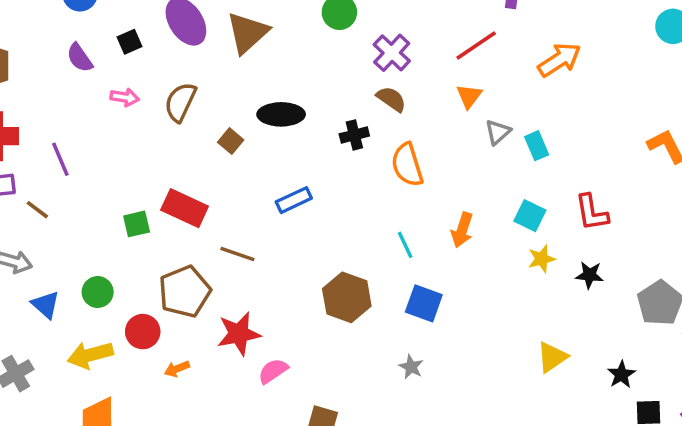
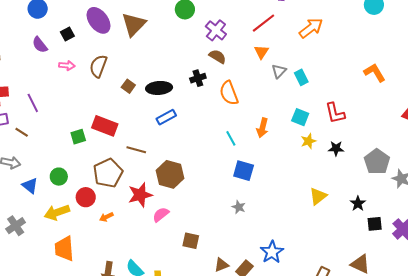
black ellipse: (281, 114) -> (159, 88), moved
brown hexagon: (347, 297) -> (170, 174), moved

